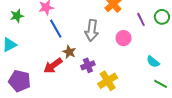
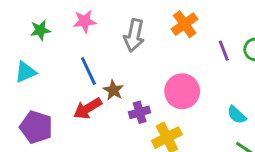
blue line: (56, 29) -> (88, 71), moved
gray arrow: (92, 30) -> (134, 35), moved
pink circle: (124, 38) -> (182, 91), moved, size x1.5

